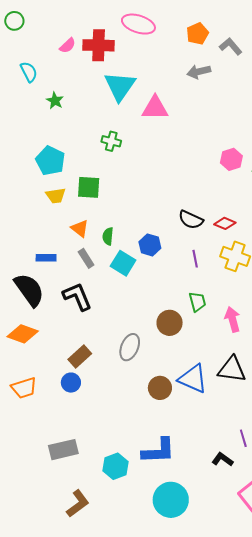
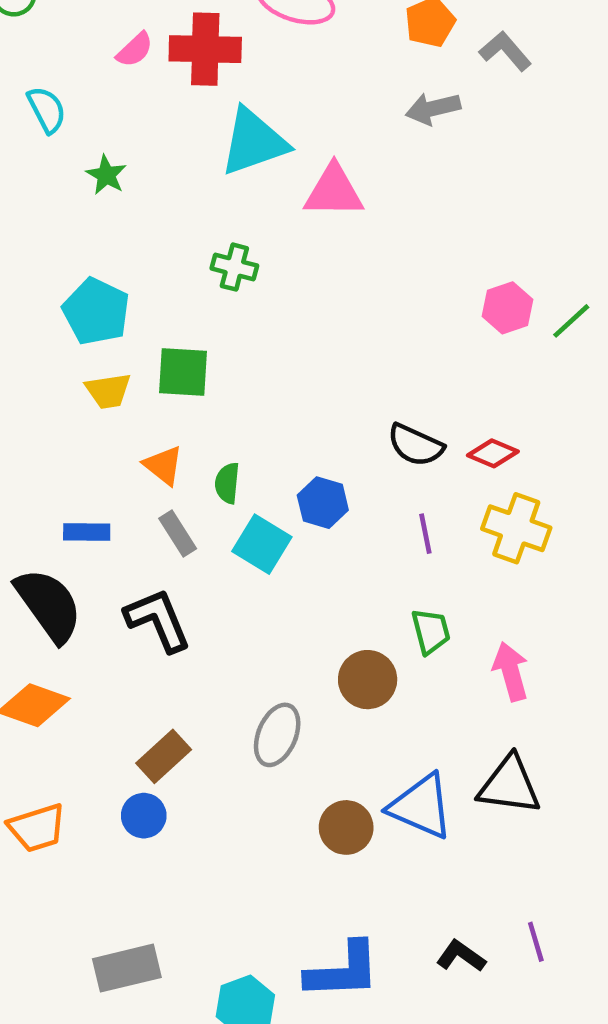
cyan triangle: (120, 86) -> (254, 142), turned 36
black L-shape: (222, 459) -> (461, 956), moved

